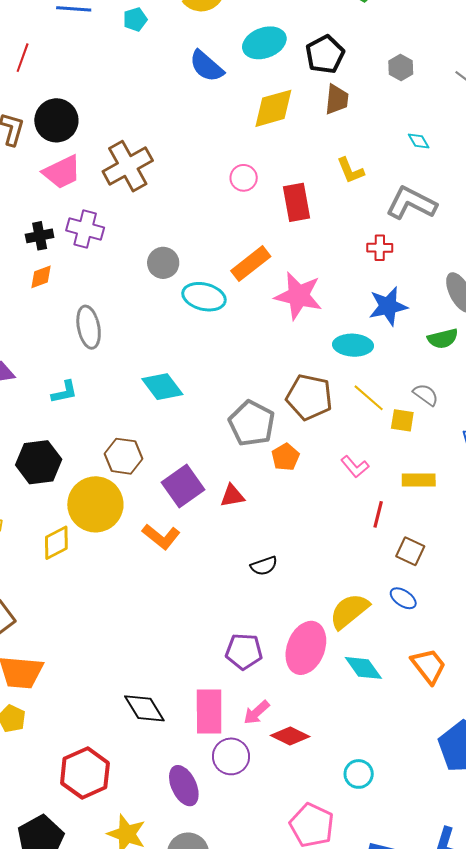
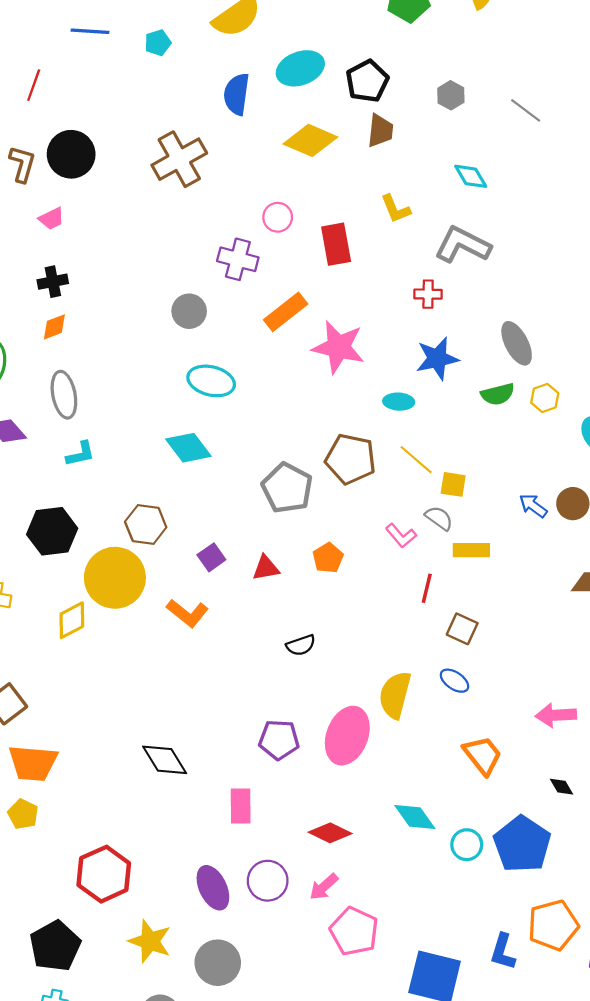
blue semicircle: (207, 66) -> (237, 94), turned 57
yellow diamond: (273, 108) -> (310, 140), turned 39
cyan diamond: (419, 141) -> (471, 176), size x1.4
brown cross: (128, 166) -> (179, 159), moved
pink trapezoid: (62, 172) -> (51, 219), moved, size x0.6
purple cross: (85, 229) -> (238, 259), moved
cyan ellipse: (204, 297) -> (211, 381), moved
gray ellipse: (89, 327) -> (64, 395), moved
cyan ellipse: (353, 345) -> (399, 402), size x0.7
gray semicircle: (426, 395) -> (439, 518), moved
orange pentagon: (285, 457) -> (328, 558), moved
purple square: (183, 486) -> (211, 557), size x0.6
yellow semicircle: (349, 611) -> (395, 695), turned -36
cyan diamond: (363, 668) -> (415, 817), moved
black diamond: (144, 708) -> (165, 760), moved
pink rectangle: (209, 712) -> (241, 806), size x0.7
pink arrow: (256, 712) -> (324, 887), moved
purple circle: (231, 756) -> (268, 881), moved
cyan circle: (359, 774) -> (467, 845), moved

